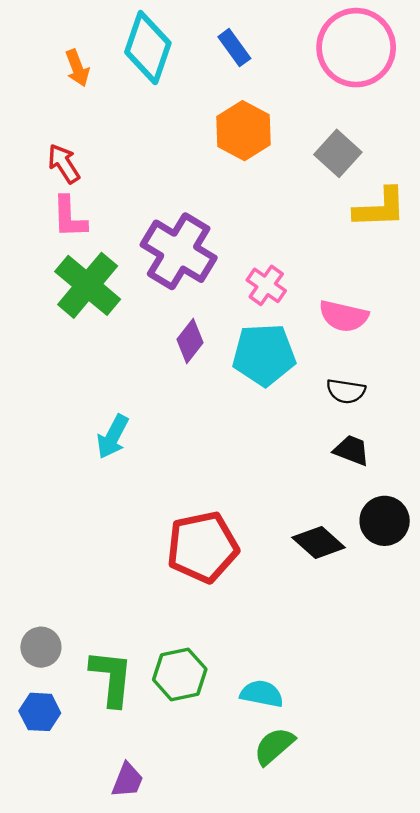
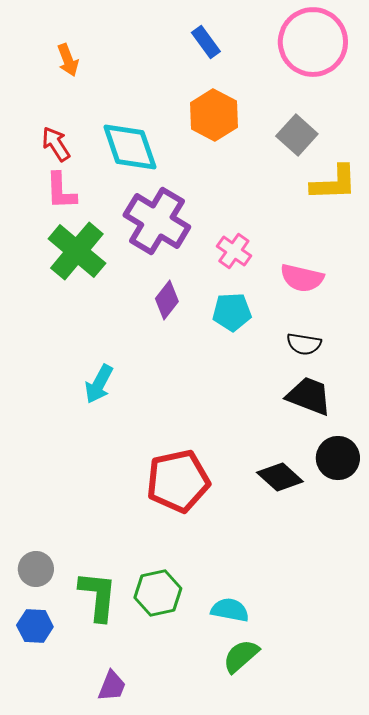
cyan diamond: (148, 48) -> (130, 147), moved, turned -38
cyan pentagon: (264, 355) -> (232, 312), size x0.7
black trapezoid: (352, 450) -> (309, 396), size x1.4

